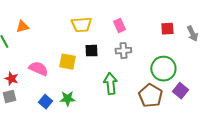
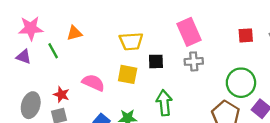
yellow trapezoid: (81, 25) -> (131, 41), moved
pink rectangle: (119, 26) -> (189, 32), size x1.6
green arrow: (110, 84) -> (164, 103), moved

